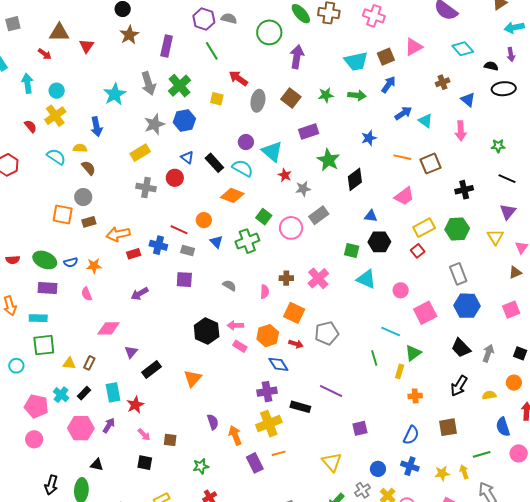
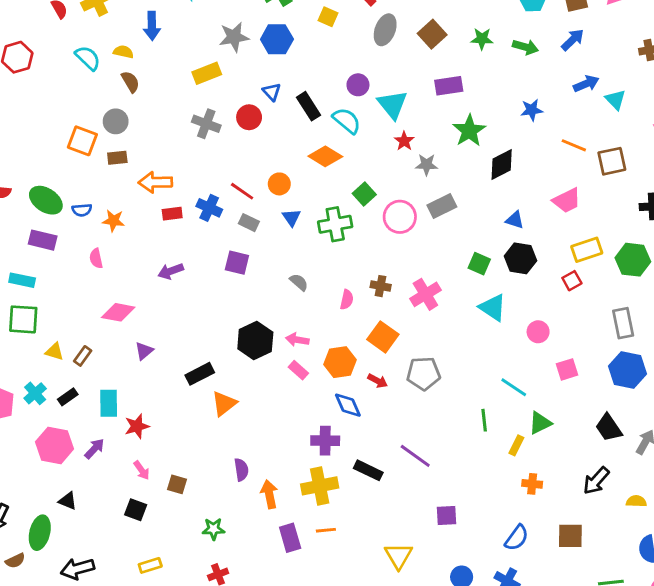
pink square: (425, 313) -> (567, 369), size x0.7
black rectangle: (151, 369) -> (200, 374), moved

